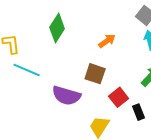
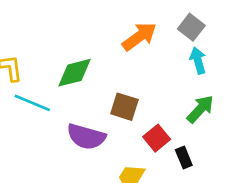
green diamond: (57, 28) -> (75, 73), moved, turned 44
orange arrow: (107, 41) -> (139, 37), moved, size x1.5

